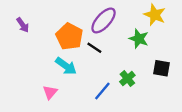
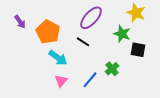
orange pentagon: (69, 36) -> (48, 32), moved
black square: (162, 68) -> (138, 50), moved
pink triangle: (50, 92) -> (61, 81), moved

